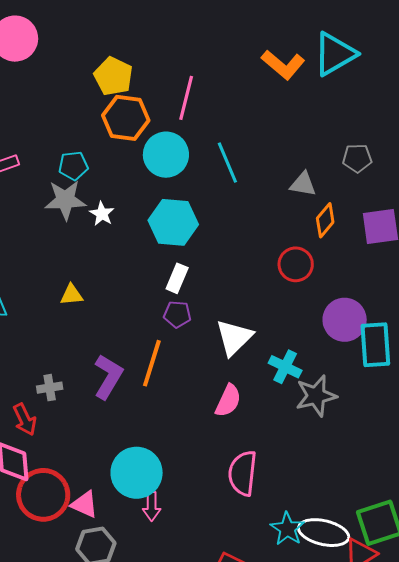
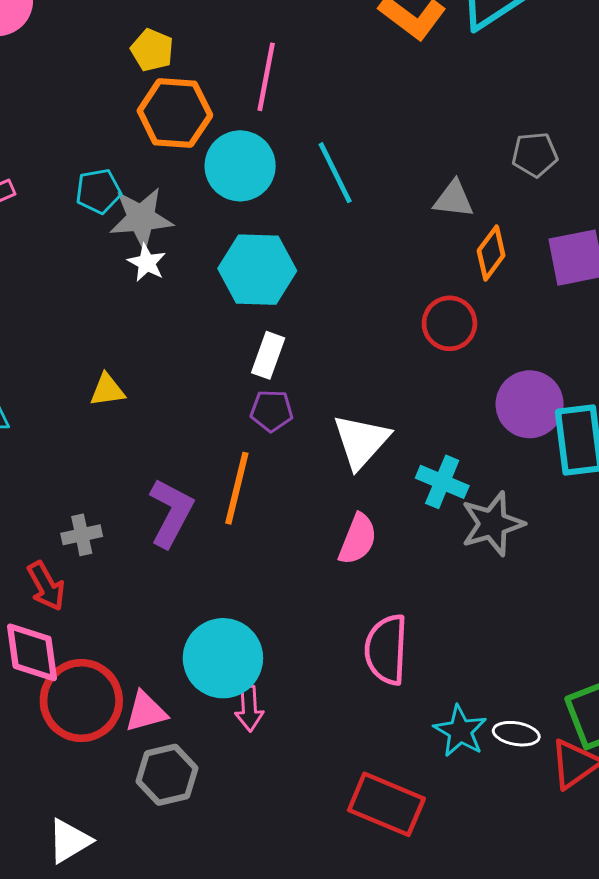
yellow pentagon: (113, 76) -> (152, 50), size x0.7
gray star: (65, 200) -> (141, 218), moved
pink triangle: (85, 504) -> (146, 712), turned -36
white ellipse: (324, 533) -> (516, 734), size x0.6

